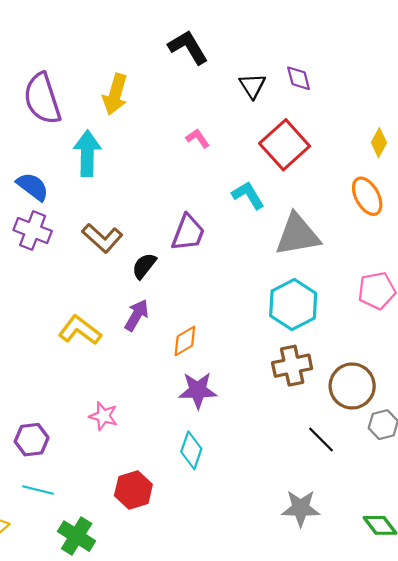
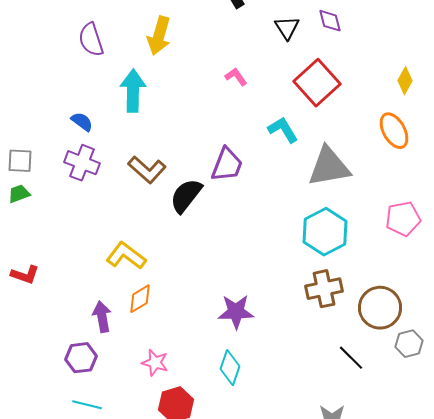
purple semicircle: (42, 99) -> (91, 40), size x0.7
blue semicircle: (33, 187) -> (82, 122), size x0.7
black semicircle: (144, 266) -> (186, 196), size x1.4
purple arrow: (137, 315) -> (102, 317), moved, turned -40
orange diamond: (185, 341) -> (140, 299), moved
pink star: (103, 416) -> (155, 363), moved

